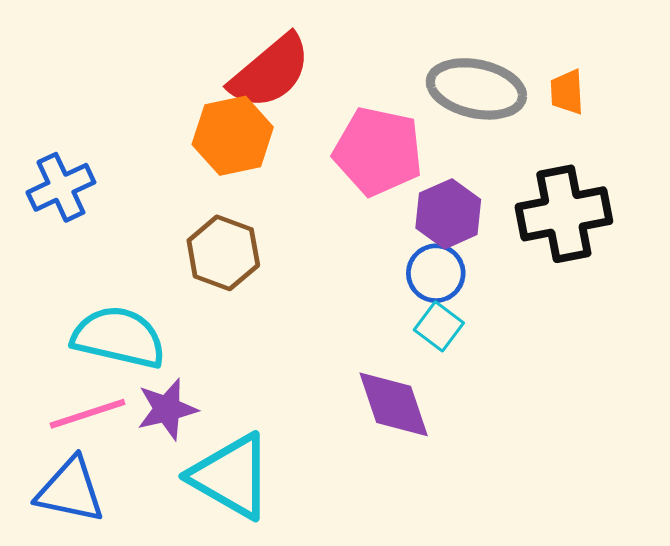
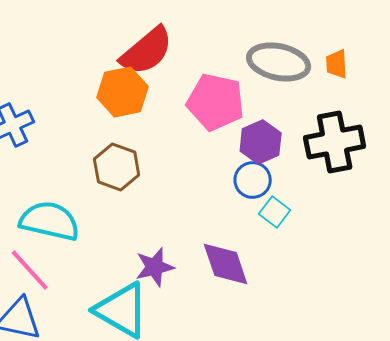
cyan square: (439, 326) -> (275, 212), moved
purple star: (167, 409) -> (155, 267), moved
pink line: (87, 414) -> (30, 270), turned 66

